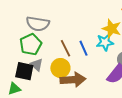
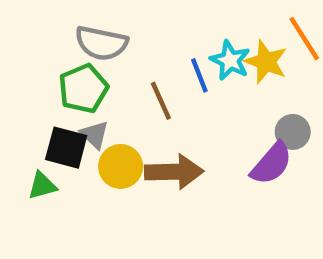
cyan star: (105, 42) -> (230, 60), moved, turned 30
blue line: (84, 48) -> (199, 75), moved
yellow circle: (60, 68) -> (121, 166), moved

